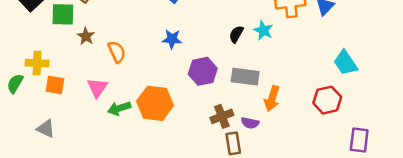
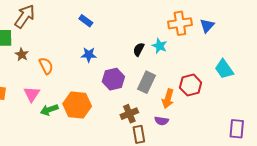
gray rectangle: (245, 77) -> (146, 82), turned -70
red hexagon: (327, 100) -> (191, 85), moved
purple semicircle: (250, 123) -> (162, 121), moved

